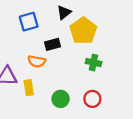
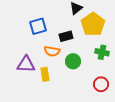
blue square: (29, 22) -> (38, 26), moved
green circle: (61, 99) -> (73, 61), moved

